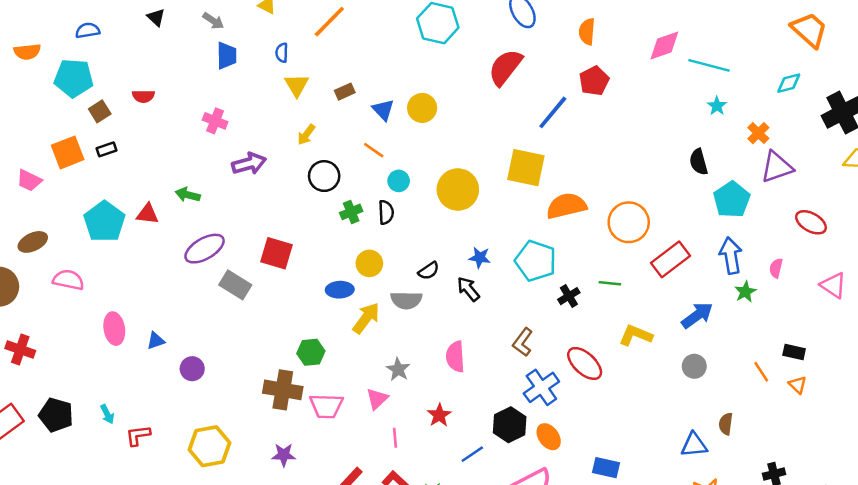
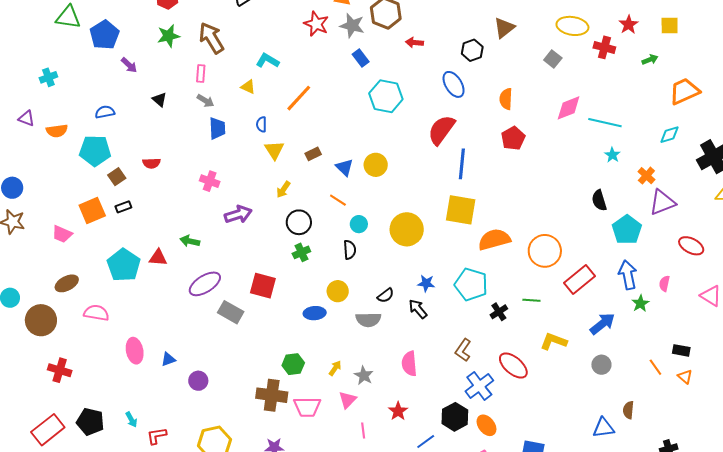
orange trapezoid: (809, 30) -> (684, 91), turned -64
blue line: (553, 112) -> (462, 164), moved, turned -32
green cross: (351, 212) -> (301, 252), moved
yellow arrow: (366, 318) -> (335, 368), moved, size x0.6

